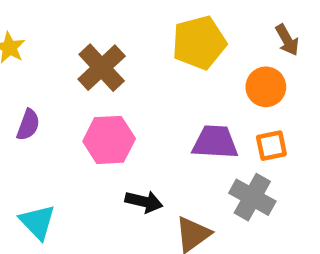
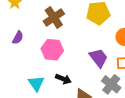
purple trapezoid: (215, 142) -> (99, 58), turned 40
cyan triangle: (37, 222) -> (36, 83), moved

